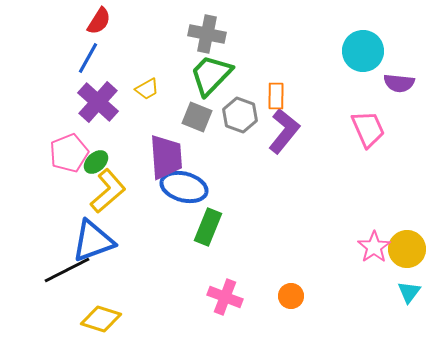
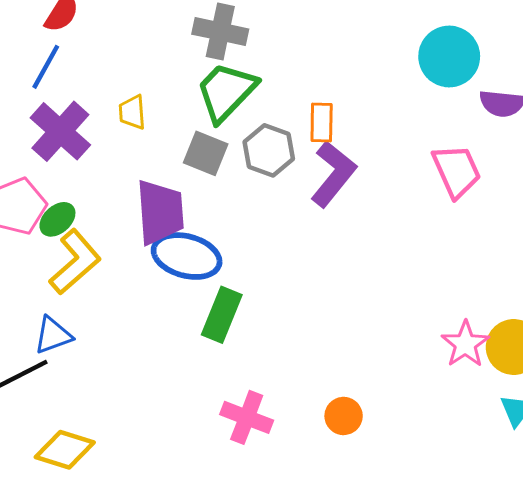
yellow trapezoid: (147, 89) -> (132, 112), turned 115
blue triangle: (93, 241) -> (53, 335), size x0.6

